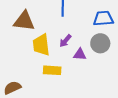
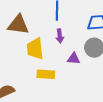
purple arrow: (65, 41) -> (60, 36), moved, turned -48

